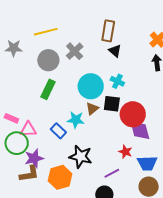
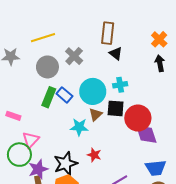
cyan cross: (117, 81) -> (120, 85), turned -32
pink rectangle: (11, 118) -> (13, 116), moved
pink triangle: (28, 129) -> (31, 140), turned -42
blue rectangle: (58, 131) -> (64, 95), moved
red star: (125, 152) -> (94, 155), moved
black star: (81, 157) -> (66, 164), moved, turned -30

